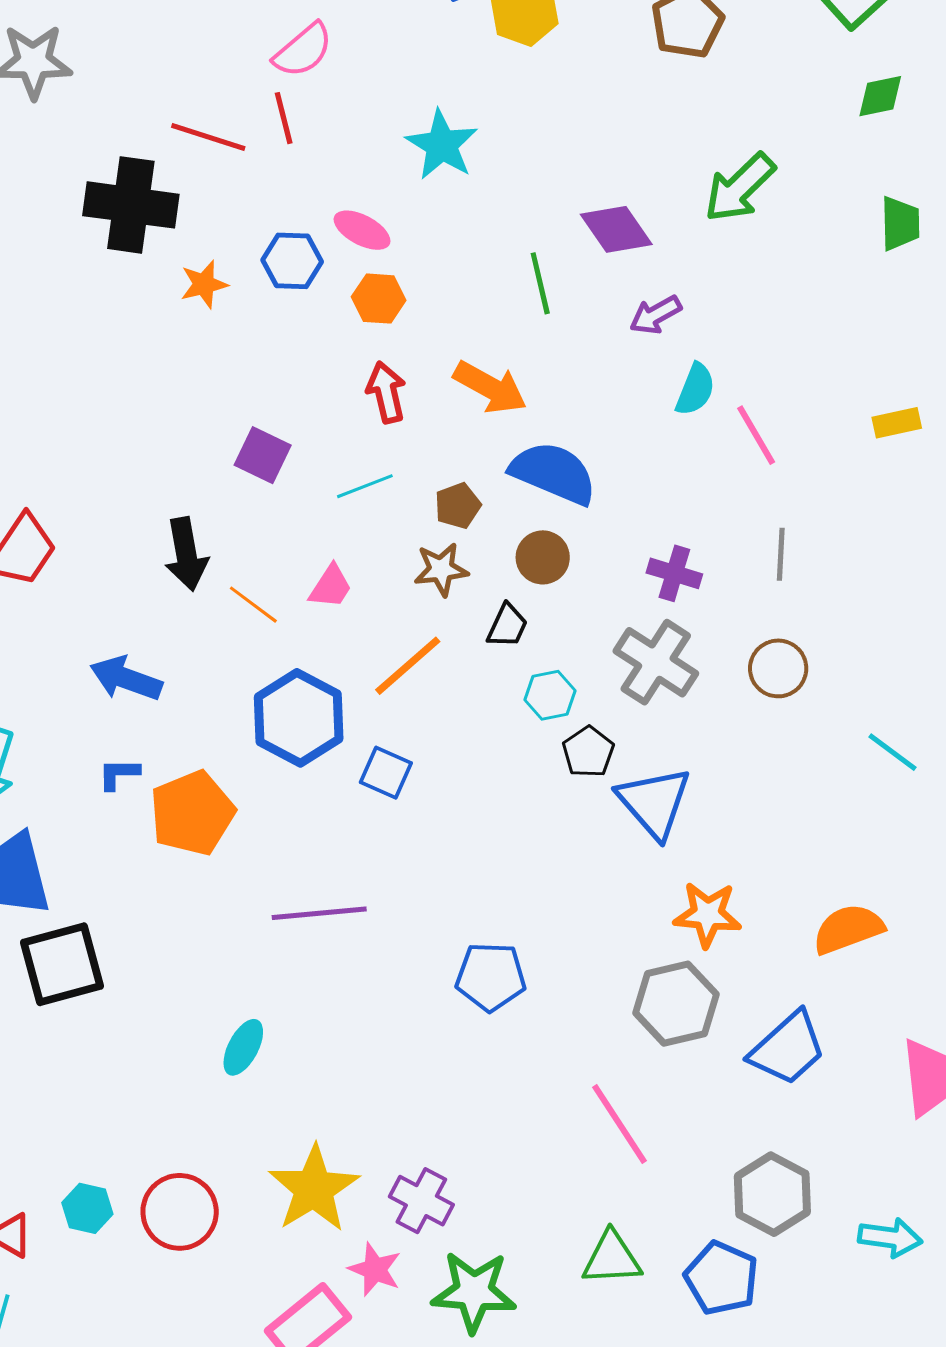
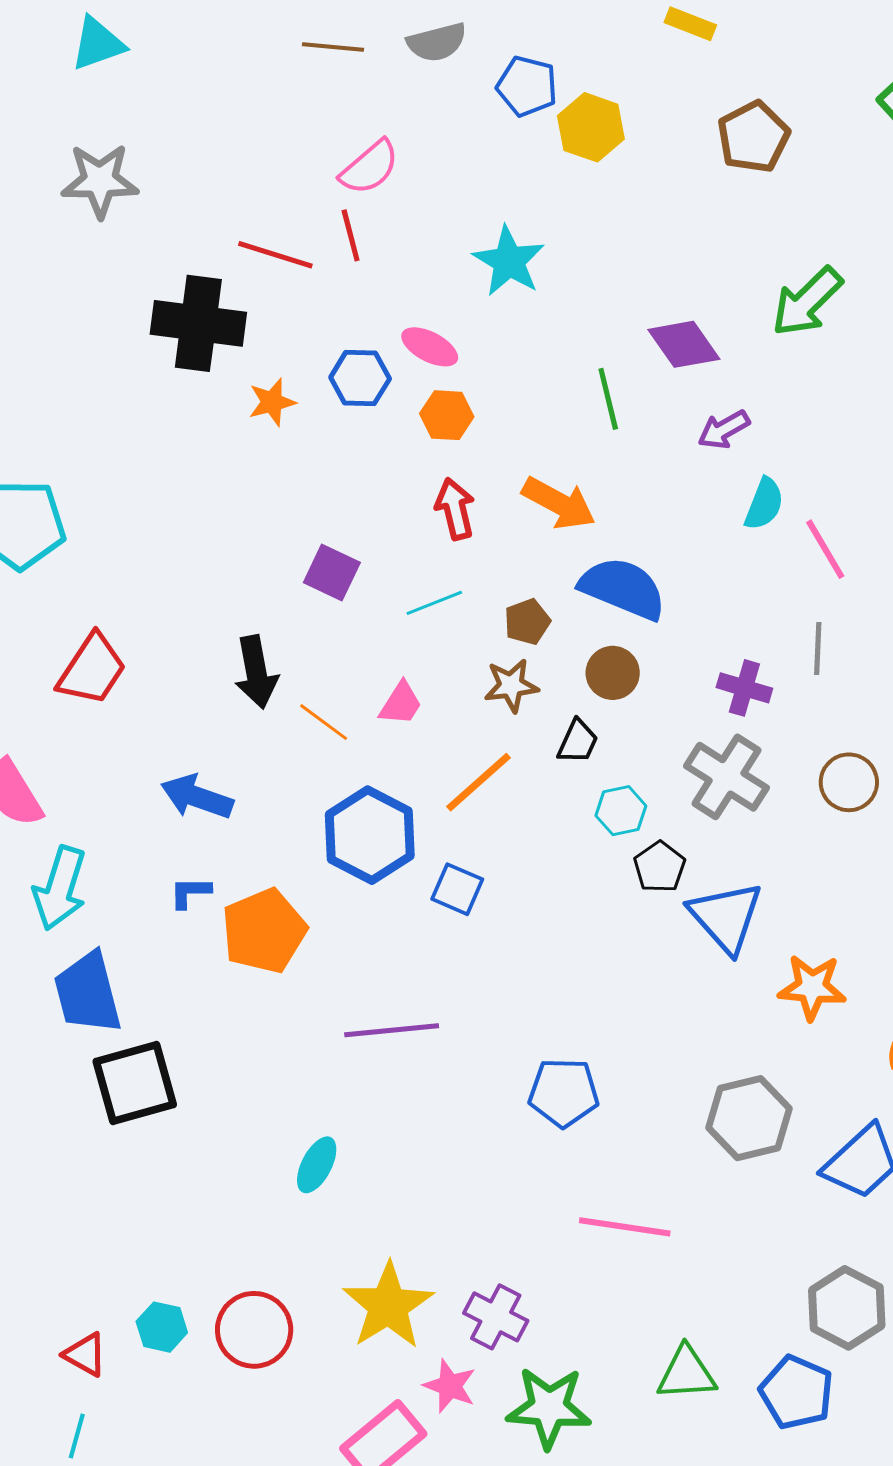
gray line: (781, 554) -> (818, 649), moved
orange star: (708, 914) -> (812, 987), moved
pink line: (620, 1124) -> (625, 1227), moved, turned -48

